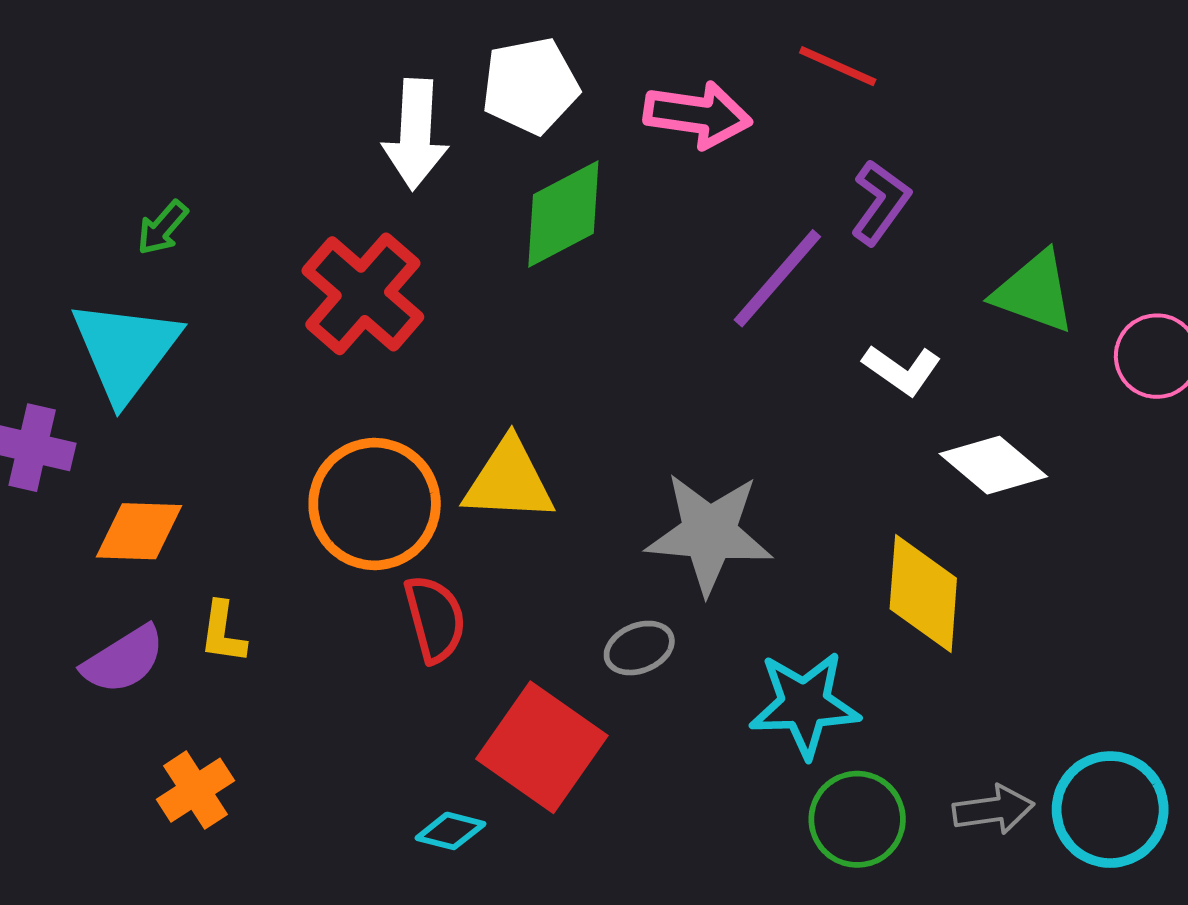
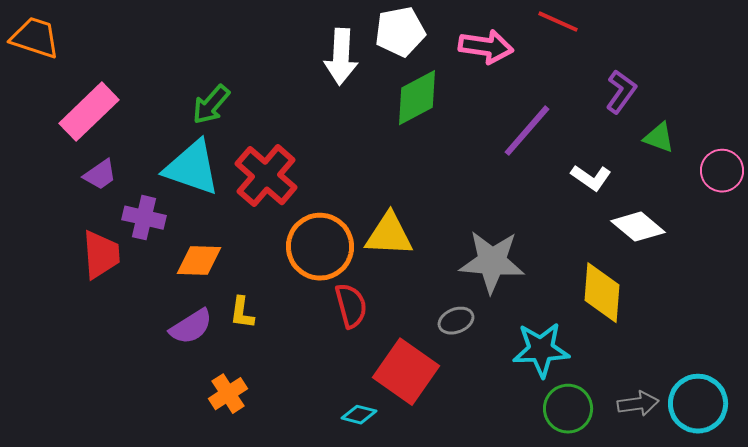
purple L-shape: (881, 202) -> (621, 92), moved
green arrow: (162, 228) -> (211, 105), size x1.4
green triangle: (1034, 292) -> (659, 138), size x0.7
red cross: (363, 294) -> (266, 176), moved
cyan triangle: (125, 350) -> (192, 168), turned -48

